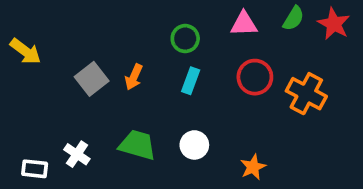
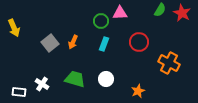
pink triangle: (244, 24) -> (120, 13), moved
yellow arrow: (25, 51) -> (14, 28), turned 30
orange cross: (306, 94) -> (169, 63), moved

